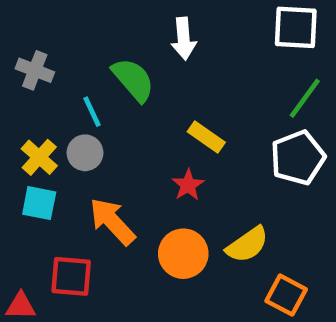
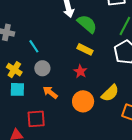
green semicircle: (133, 80) -> (87, 24), moved
gray circle: (85, 153) -> (42, 68), moved
orange arrow: (112, 221) -> (50, 92), size x0.7

